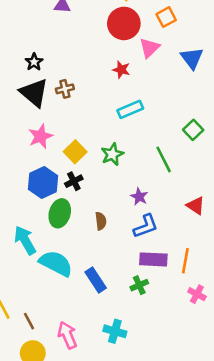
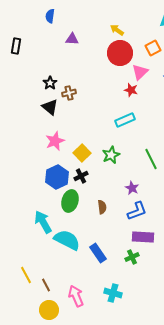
red star: (121, 70) -> (131, 90), moved
brown cross: (65, 89) -> (69, 93), moved
black triangle: (34, 93) -> (50, 107), size x0.7

